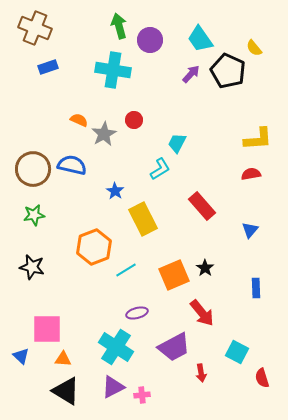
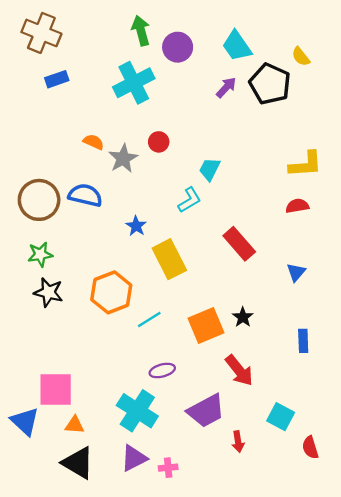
cyan cross: (113, 70) -> (134, 83), turned -36
black star: (32, 267) -> (49, 292), moved
blue triangle: (21, 356) -> (25, 421), size x1.5

